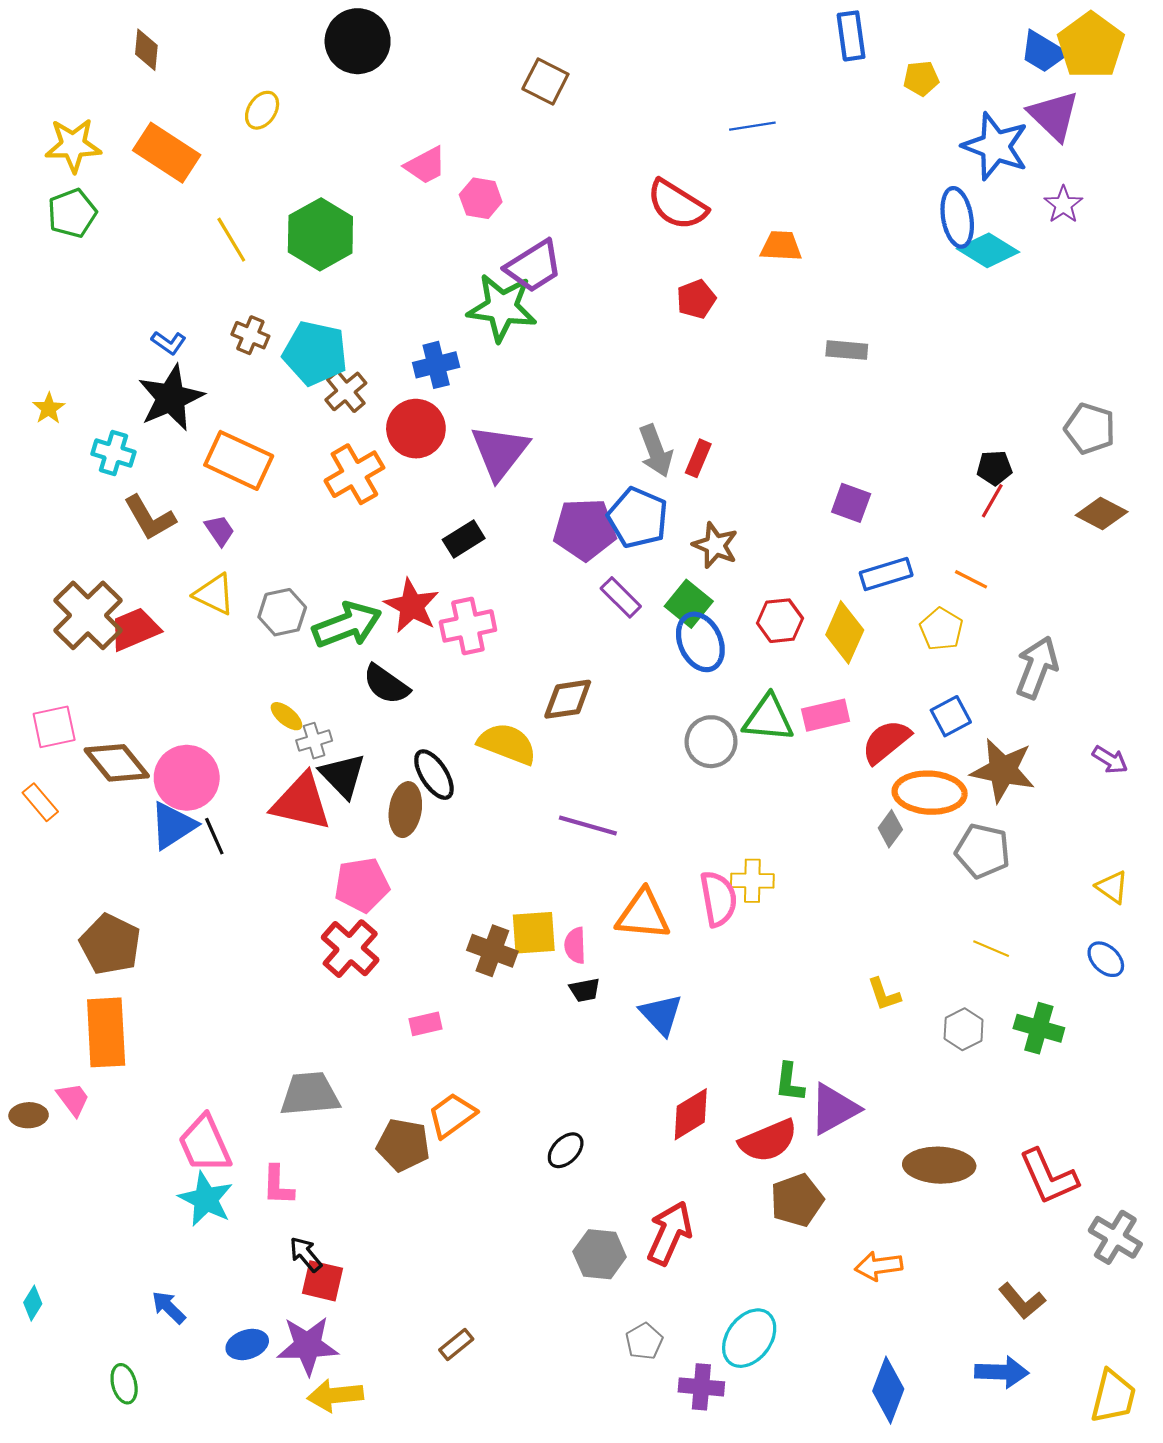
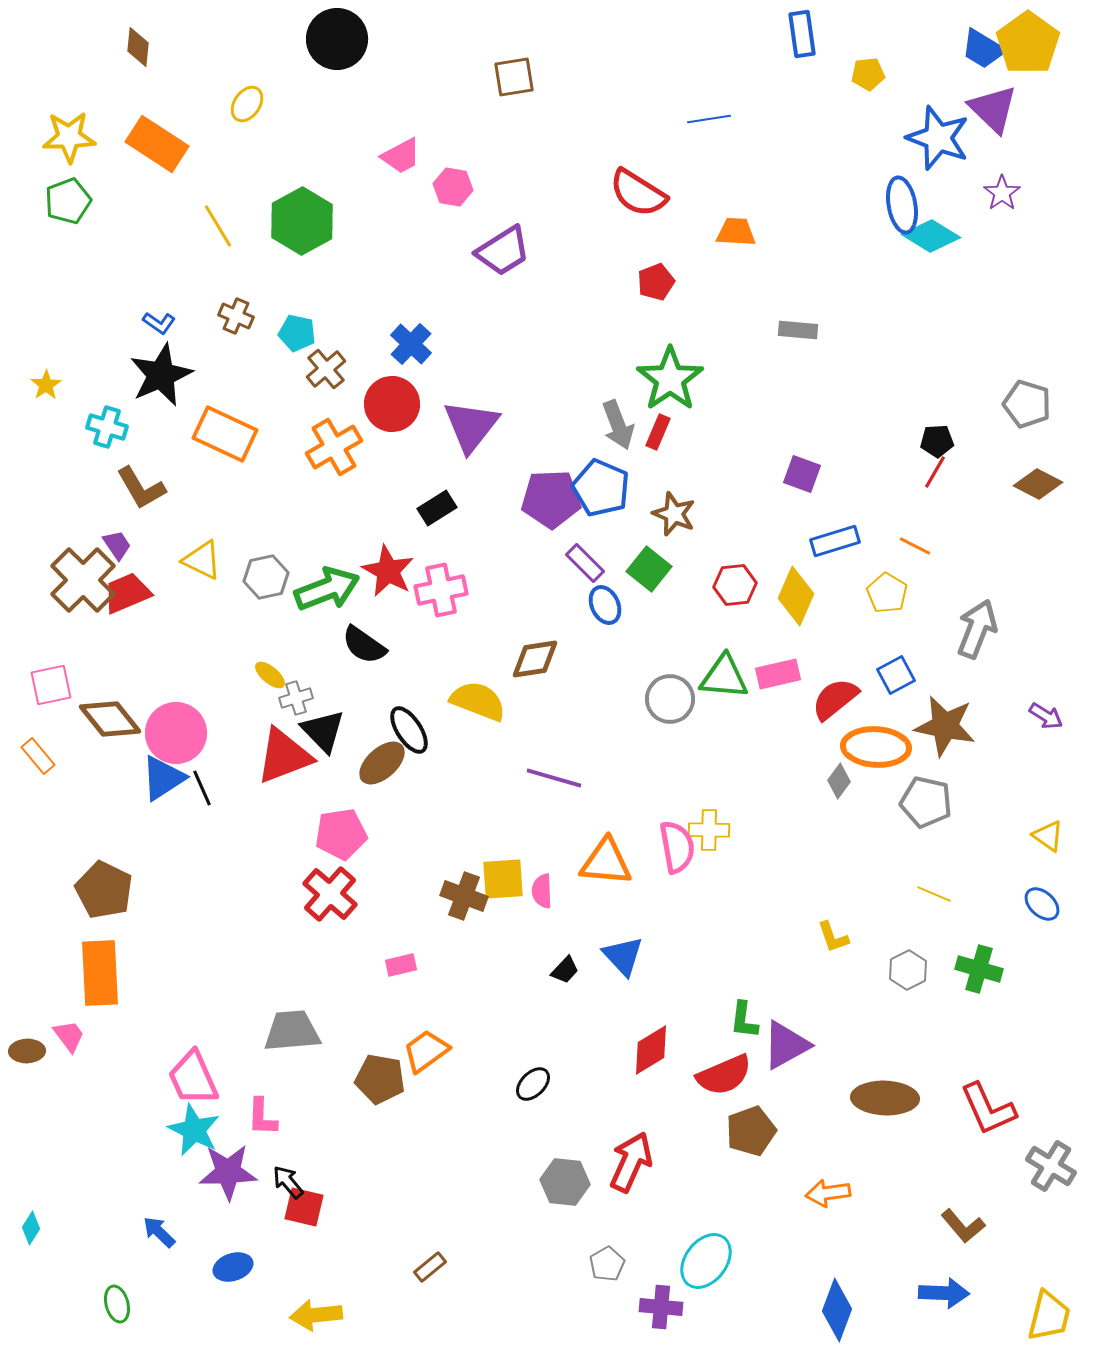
brown square: (545, 82) -> (514, 77), turned -36
green star: (502, 308) -> (670, 379), moved, turned 30
cyan pentagon: (315, 353) -> (297, 333), size x0.6
blue cross: (436, 365) -> (411, 344), turned -33
purple trapezoid: (220, 530) -> (117, 545), moved
blue ellipse: (700, 642) -> (605, 605), moved, size x0.7
red triangle: (301, 802) -> (284, 756), turned -34
brown ellipse: (405, 810) -> (382, 763), turned 39
black trapezoid: (585, 990) -> (565, 970), moved, turned -36
purple star: (308, 1346) -> (228, 1172), moved

